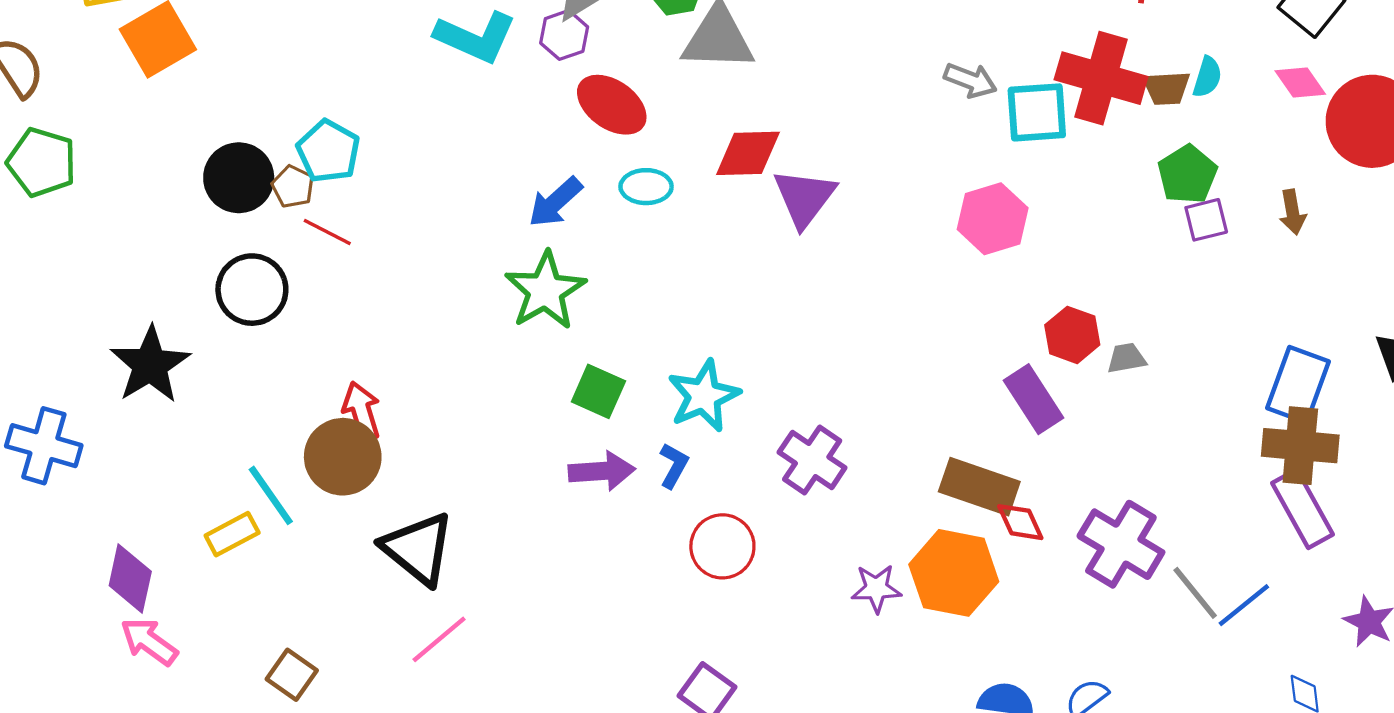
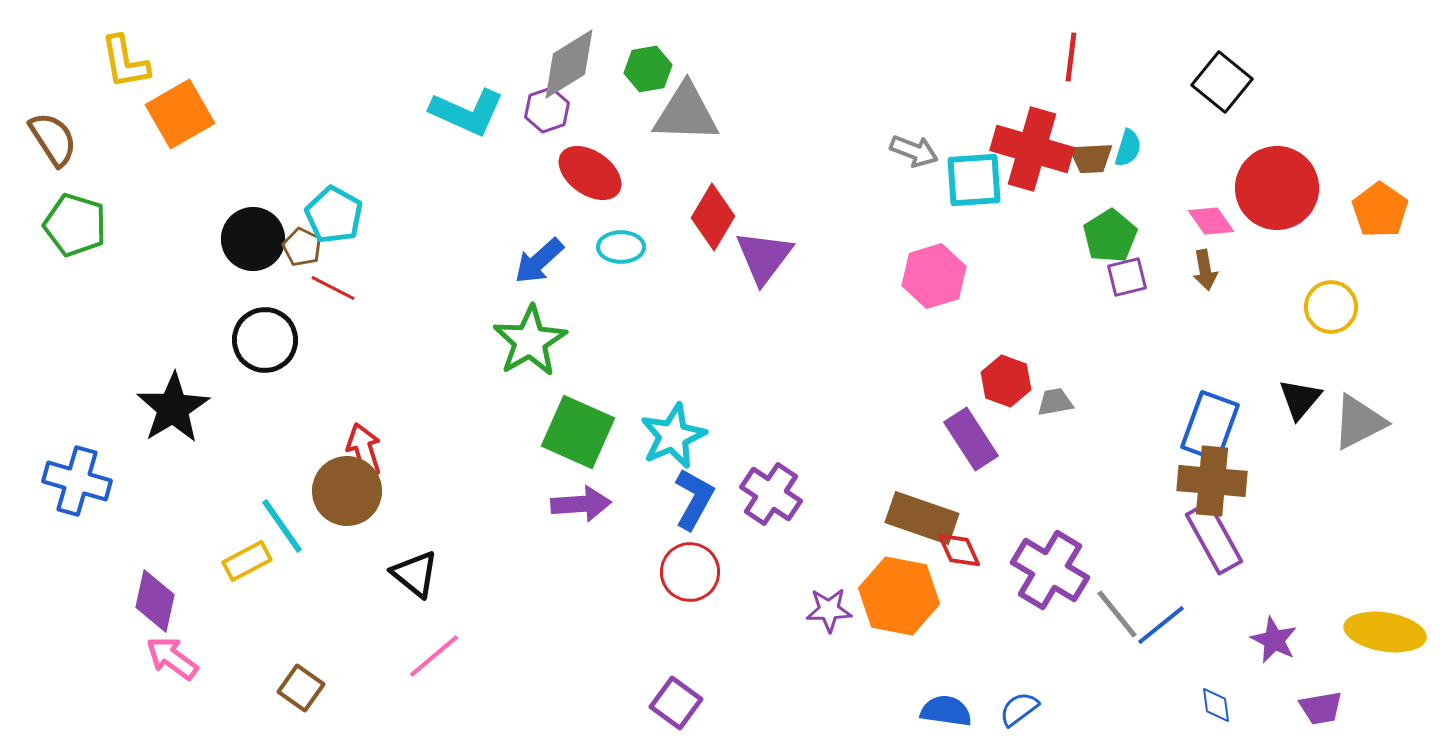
pink diamond: (1300, 83) -> (1211, 221), moved
red diamond: (748, 153) -> (713, 217), turned -58
green square: (598, 391) -> (578, 432), size x1.5
blue L-shape: (674, 466) -> (694, 499), moved, size x1.5
black triangle: (418, 549) -> (415, 574), size x0.7

